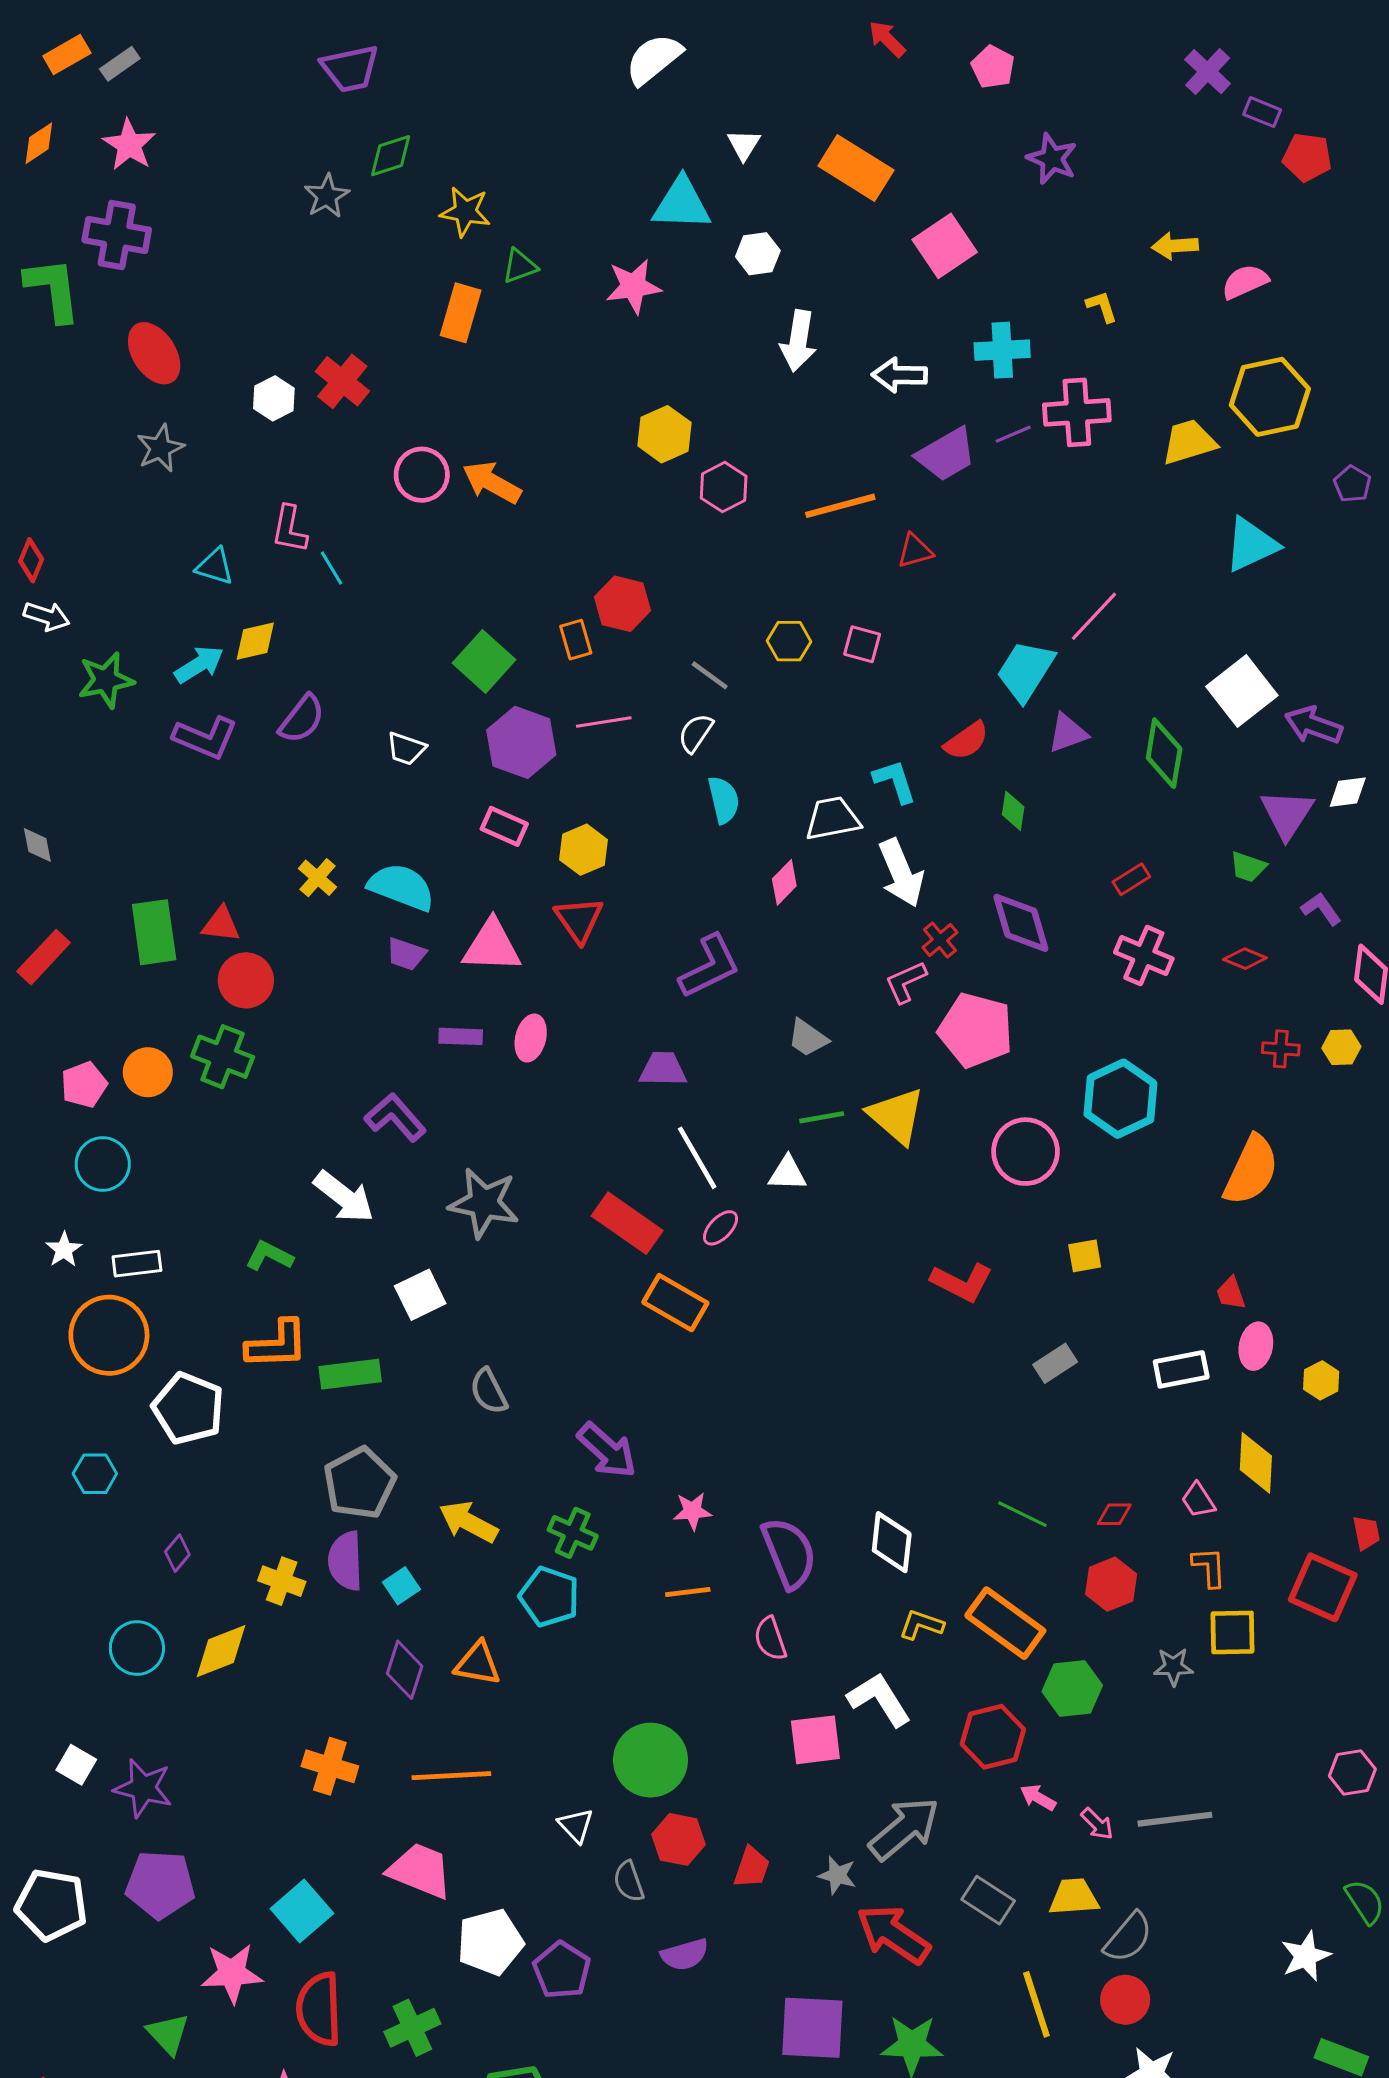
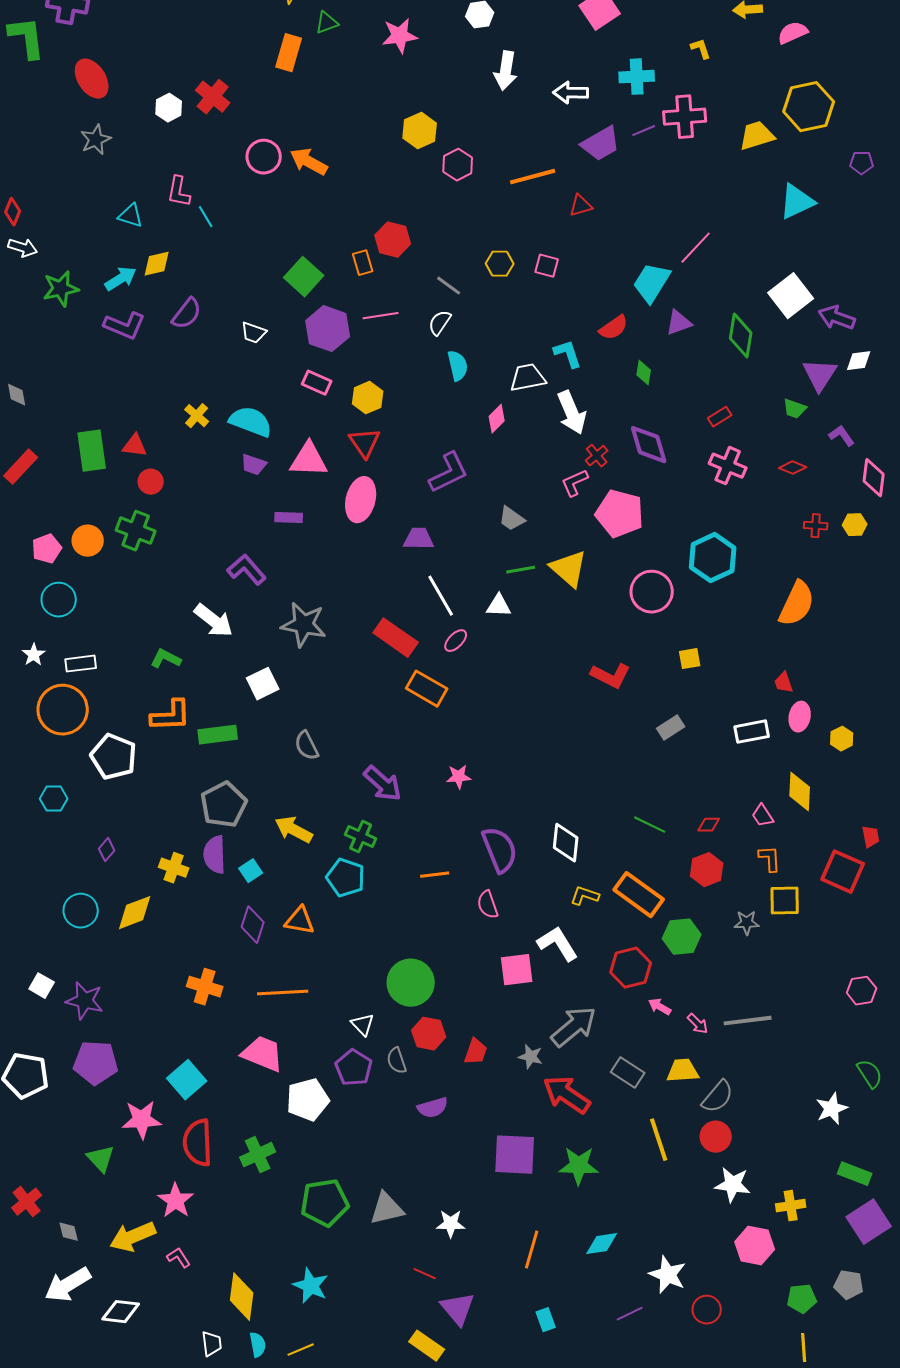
purple pentagon: (1352, 484) -> (862, 163), turned -30
red circle: (246, 980) -> (151, 482), size x0.7
pink ellipse: (531, 1038) -> (361, 500), moved, size x1.5
pink star: (693, 1511) -> (459, 777), moved
purple pentagon: (562, 1970) -> (354, 1068), moved

